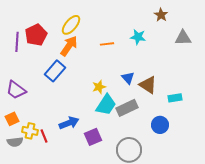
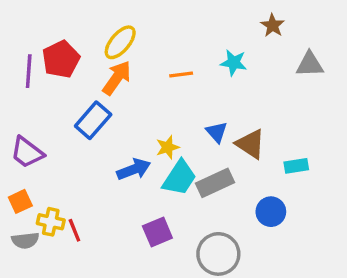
blue arrow: (69, 123) -> (134, 169), moved

